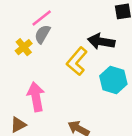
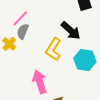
black arrow: (101, 41) -> (71, 31), turned -140
pink arrow: (36, 97) -> (40, 82), moved

